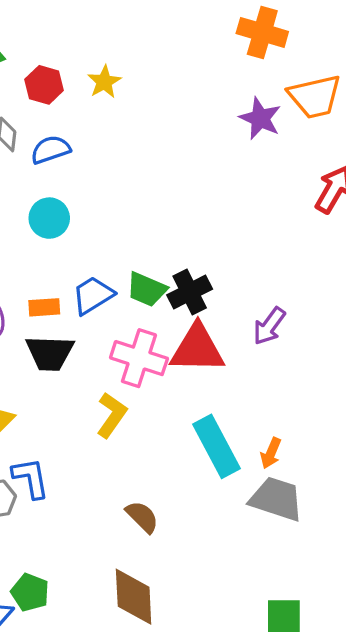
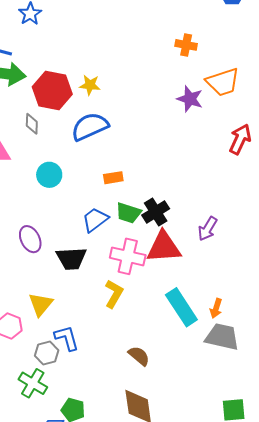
orange cross: (262, 32) -> (186, 45), size x0.7
yellow star: (104, 82) -> (90, 85), turned -30
red hexagon: (44, 85) -> (52, 90), size x1.6
blue semicircle: (51, 150) -> (90, 126), moved, size x1.5
cyan circle: (49, 218) -> (49, 175), moved
orange rectangle: (44, 307) -> (113, 178), moved

